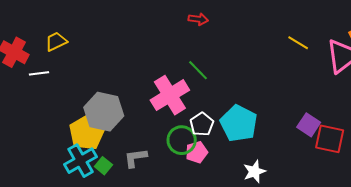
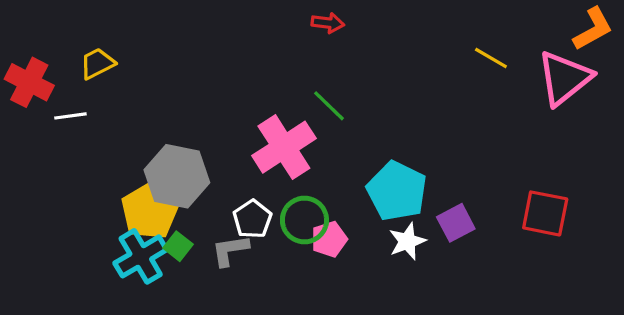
white pentagon: (202, 124) -> (252, 219), moved
purple square: (309, 125) -> (456, 223), moved, turned 30
green square: (103, 166) -> (178, 246), moved
white star: (254, 171) -> (407, 241), moved

